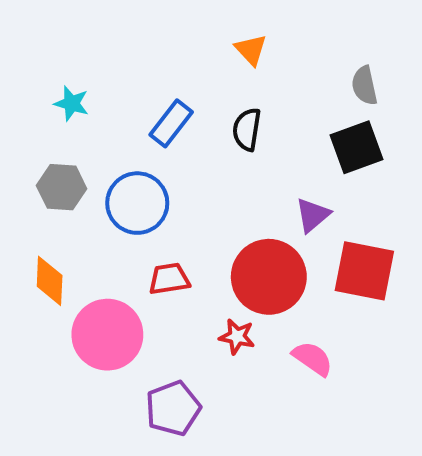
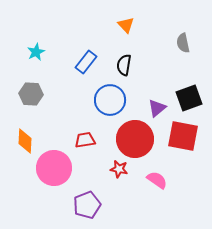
cyan star: (72, 103) -> (36, 52), turned 30
black square: (356, 147) -> (189, 98), moved
blue circle: (137, 203) -> (110, 100), moved

